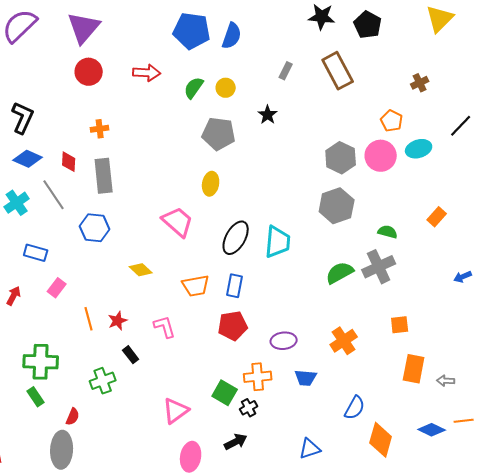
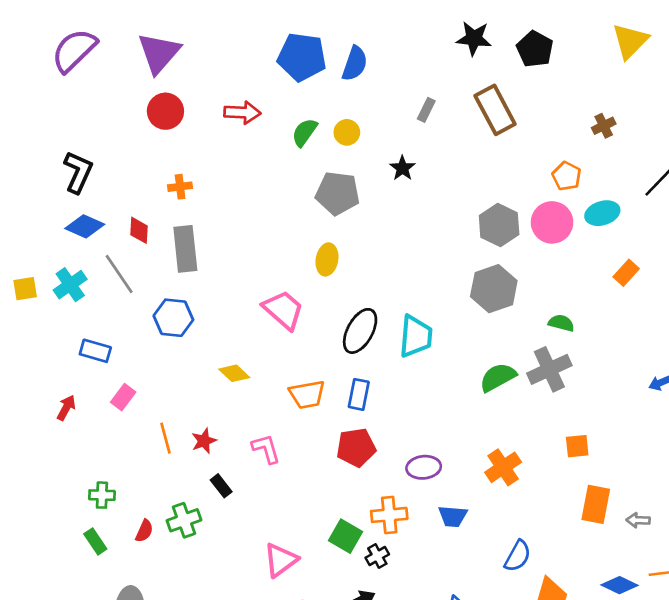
orange rectangle: (437, 217) -> (626, 273), moved
green cross: (41, 362) -> (102, 495), size x0.6
red semicircle: (73, 417) -> (144, 531), moved

